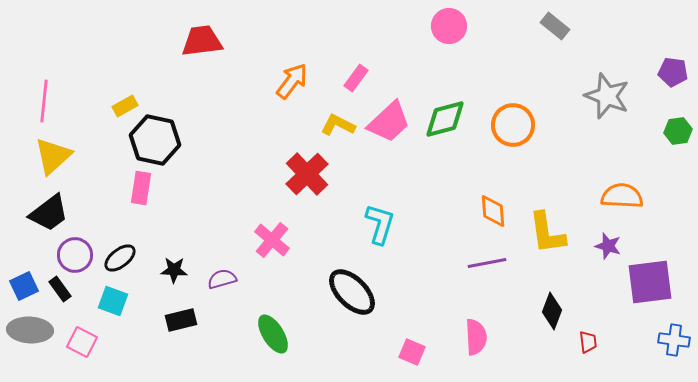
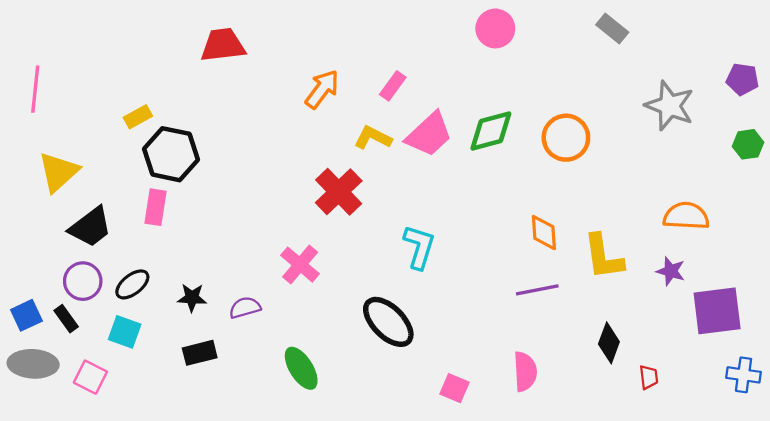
pink line: (44, 101) -> (35, 89), moved
black trapezoid: (49, 213) -> (90, 227), moved

